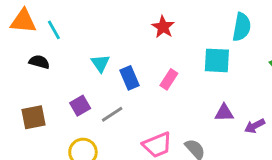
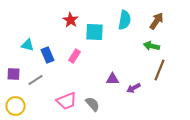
cyan square: (217, 60) -> (94, 32), moved
cyan triangle: (100, 63) -> (28, 45), turned -40
purple square: (80, 106) -> (14, 74), turned 32

